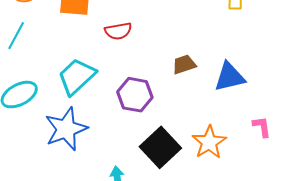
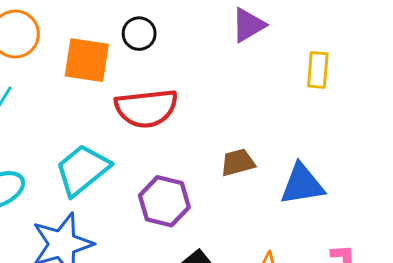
red semicircle: (118, 31) -> (146, 108), size x1.6

